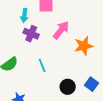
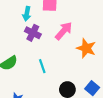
orange star: (84, 46) -> (86, 48), turned 30

